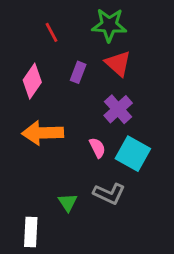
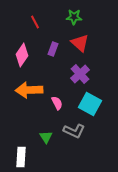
green star: (109, 25) -> (74, 17), size x0.7
pink semicircle: (97, 148) -> (57, 103), moved

